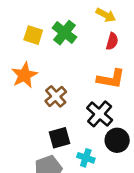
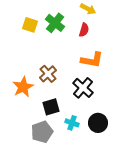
red semicircle: (112, 41) -> (84, 30), moved
orange star: (24, 75) -> (23, 87), moved
black circle: (117, 140) -> (98, 123), moved

